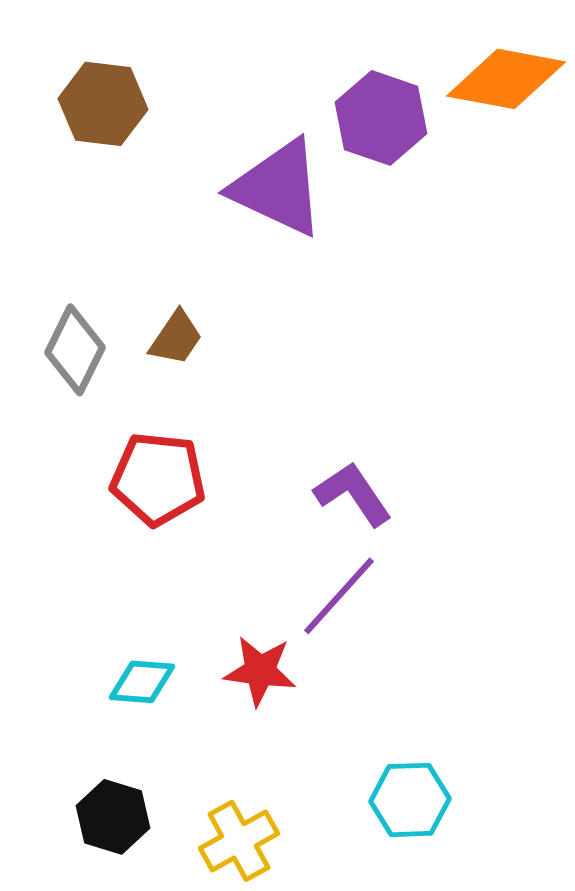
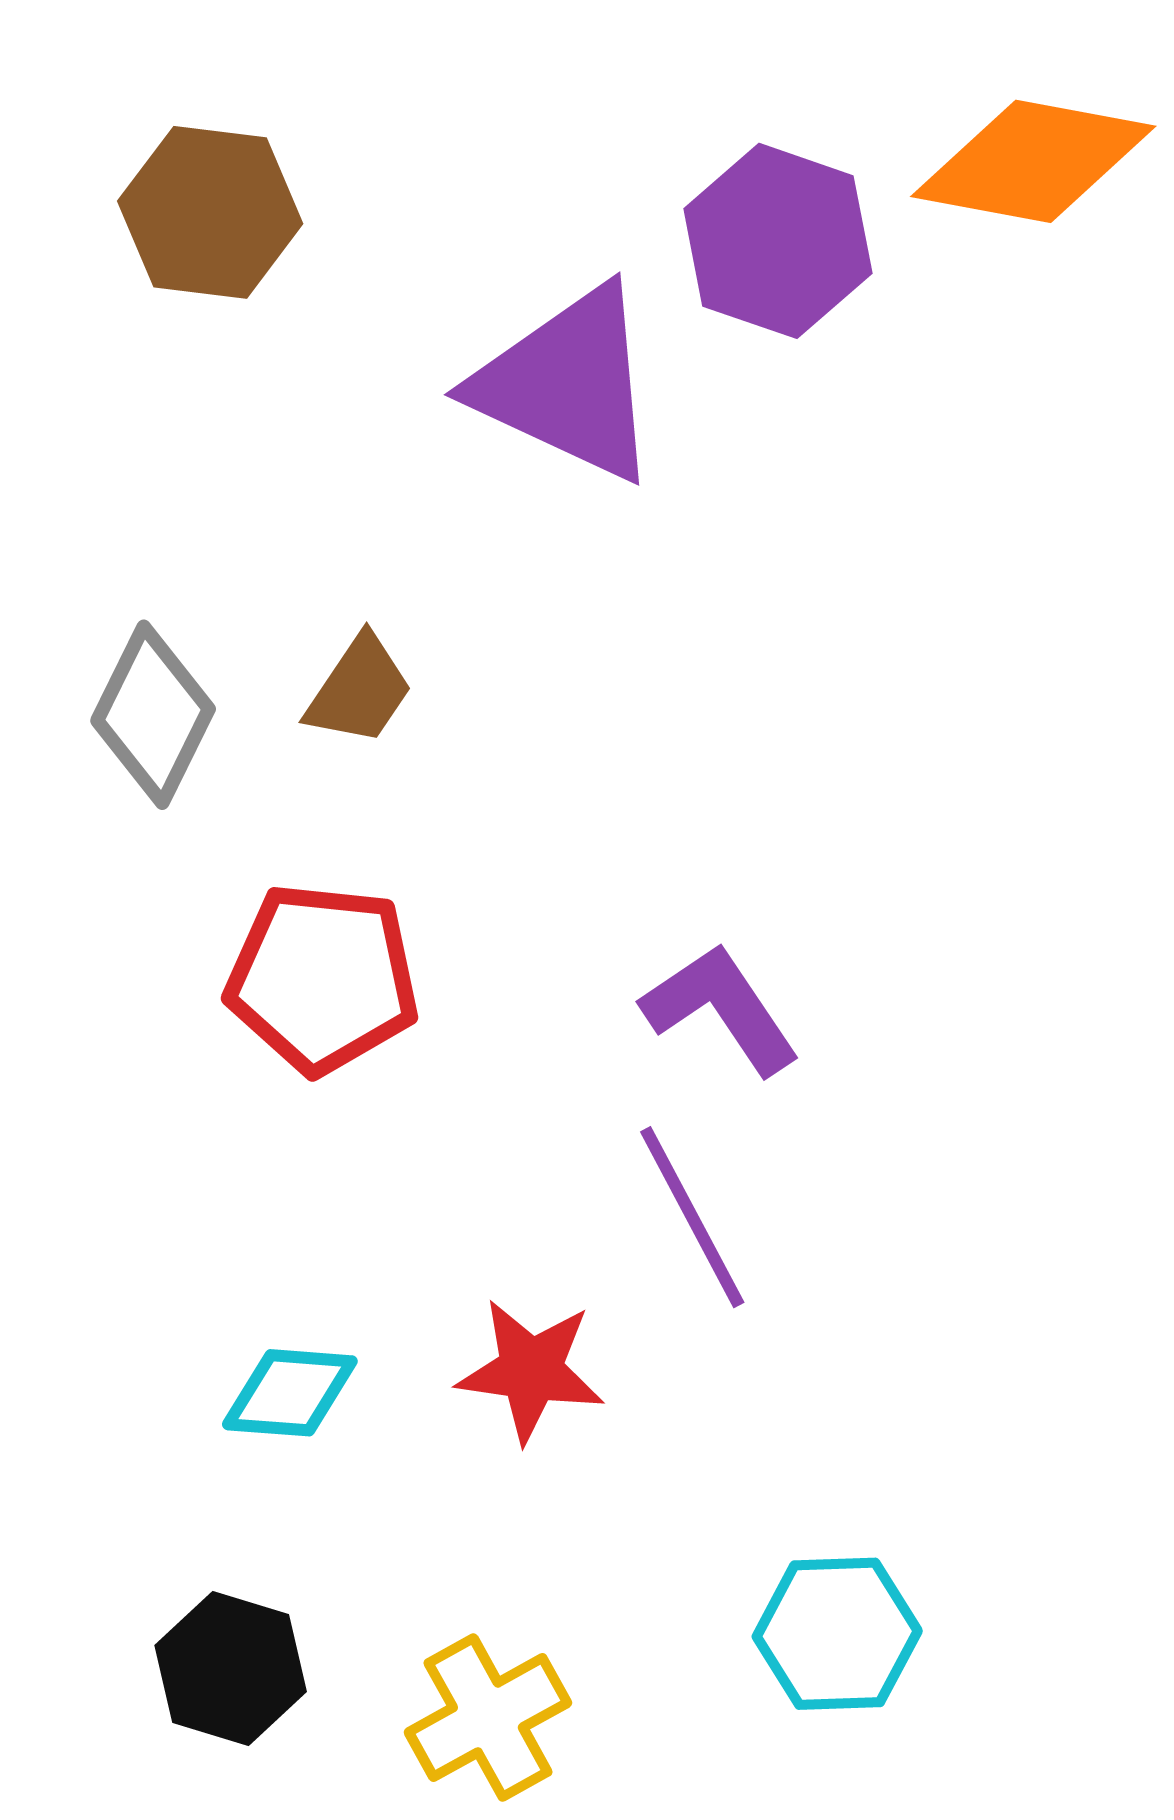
purple line: (339, 596) -> (692, 1217), turned -70

